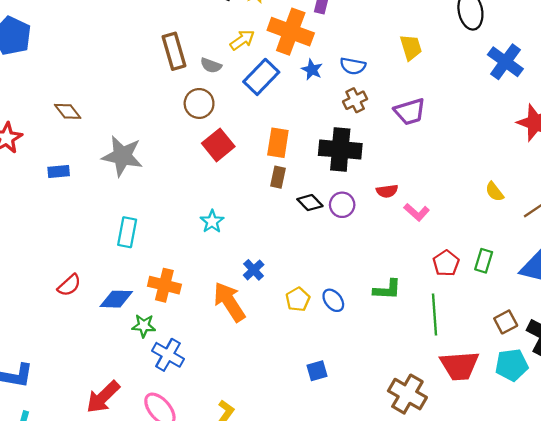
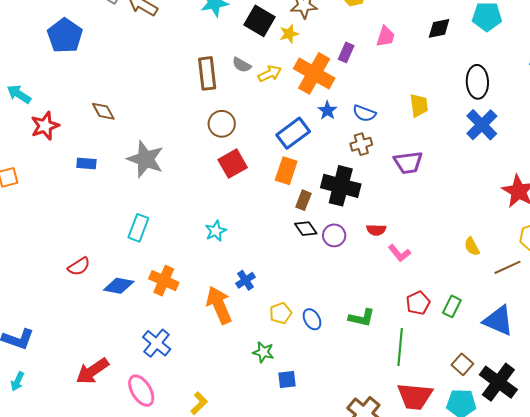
blue cross: (505, 62) -> (482, 125), moved
gray semicircle: (211, 65) -> (242, 65), moved
blue rectangle: (261, 77) -> (293, 133), moved
brown rectangle: (278, 177) -> (303, 200), moved
brown square: (506, 322) -> (462, 364), turned -30
green star: (144, 326) -> (263, 352), moved

